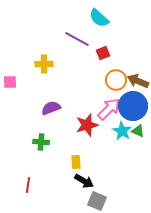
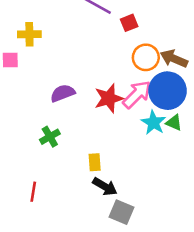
yellow cross: (44, 64) -> (29, 34), moved
red star: (87, 125) -> (109, 98), moved
green cross: (41, 142) -> (50, 137), turned -35

